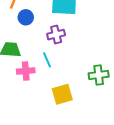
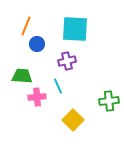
yellow square: (62, 94) -> (73, 120), turned -30

